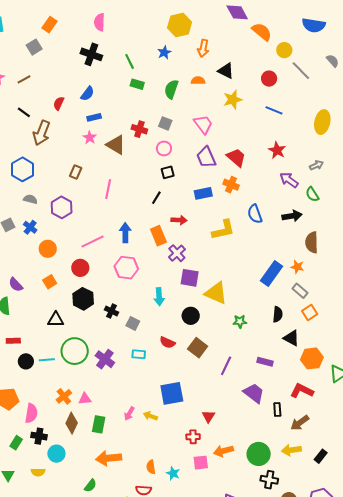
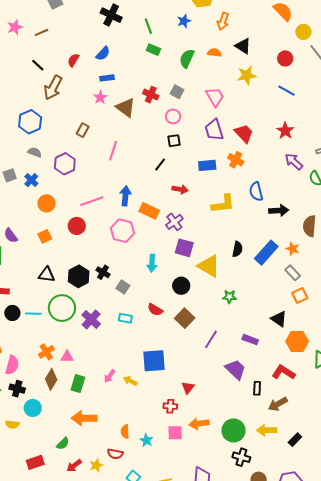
black arrow: (292, 216) -> (279, 210), moved
orange rectangle: (158, 236) -> (149, 211), moved, turned -48
black hexagon: (83, 299) -> (79, 276), moved
black semicircle: (278, 314) -> (237, 249), moved

